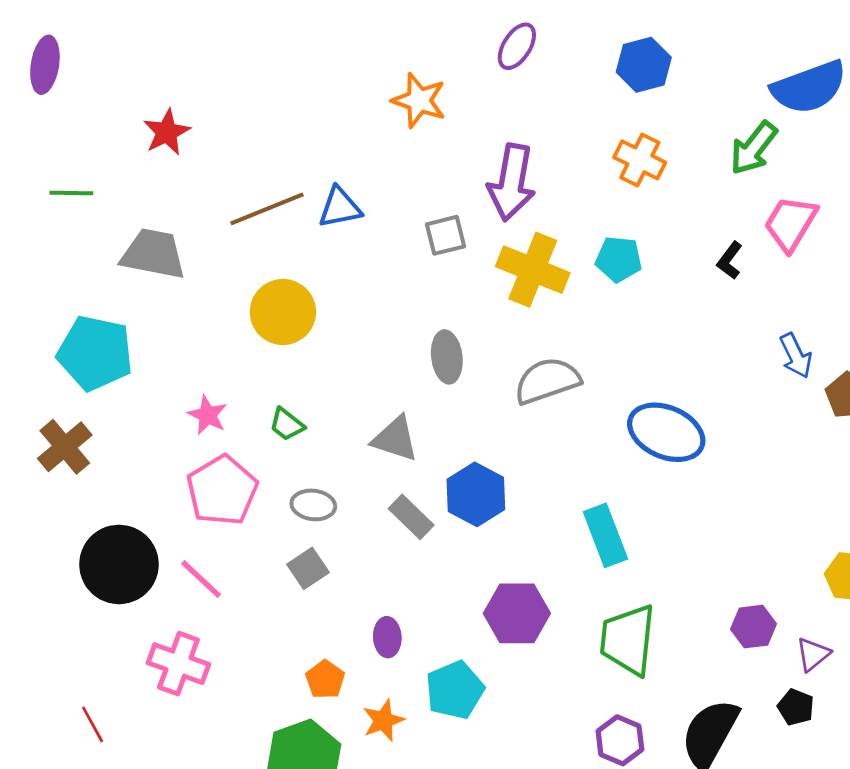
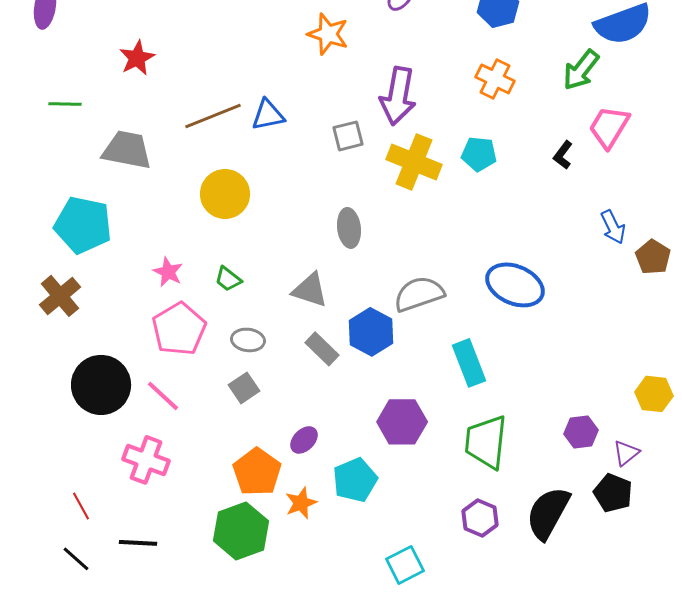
gray semicircle: (547, 381) -> (419, 294), moved
purple ellipse: (387, 637) -> (304, 440), turned 48
orange pentagon: (325, 679) -> (257, 472), size x1.6
black pentagon: (796, 707) -> (613, 493), size x1.4

